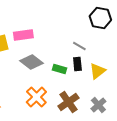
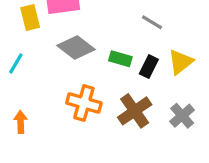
black rectangle: (77, 64) -> (149, 67), moved, turned 32
orange cross: (36, 97) -> (84, 103), turned -30

